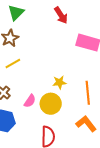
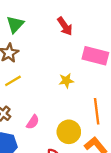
yellow star: (59, 82) -> (66, 81), moved
yellow circle: (51, 104) -> (69, 132), moved

